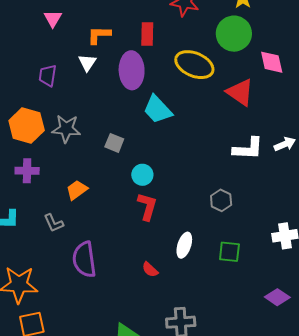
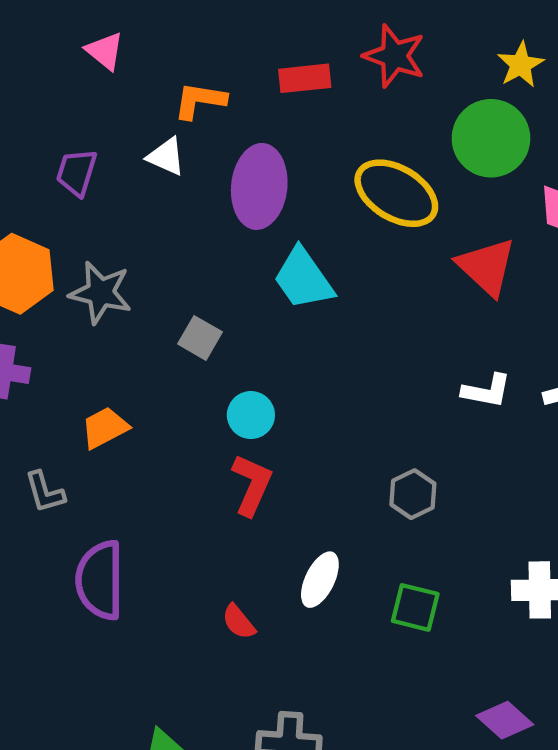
pink triangle: (53, 19) -> (105, 51), turned -30
red rectangle: (147, 34) -> (305, 78), moved, turned 75
white triangle: (87, 63) -> (166, 157), turned -48
white L-shape: (248, 149) -> (487, 391), size x0.7

